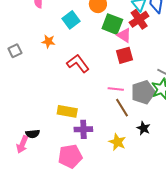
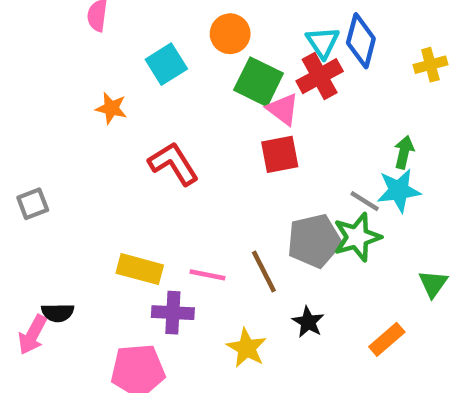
gray square: (15, 51) -> (33, 204), moved
pink line: (116, 89) -> (207, 275), moved

